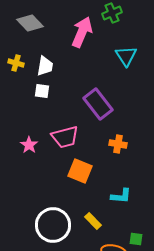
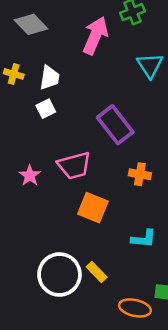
white square: (42, 91) -> (46, 109), turned -35
yellow rectangle: (93, 221) -> (97, 272), moved

